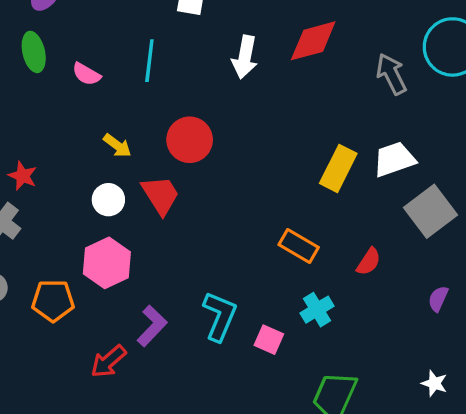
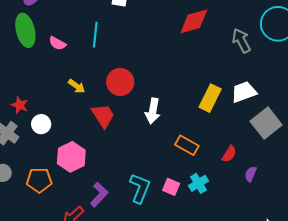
green ellipse: (34, 52) -> (25, 30), size x1.4
white arrow: (245, 57) -> (153, 111), moved
white circle: (108, 200) -> (41, 124), moved
purple semicircle: (438, 299) -> (251, 174), moved
pink square: (269, 340) -> (171, 187), moved

